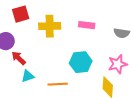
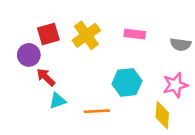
red square: (21, 14) -> (48, 34), moved
yellow cross: (50, 26) -> (86, 35), turned -35

